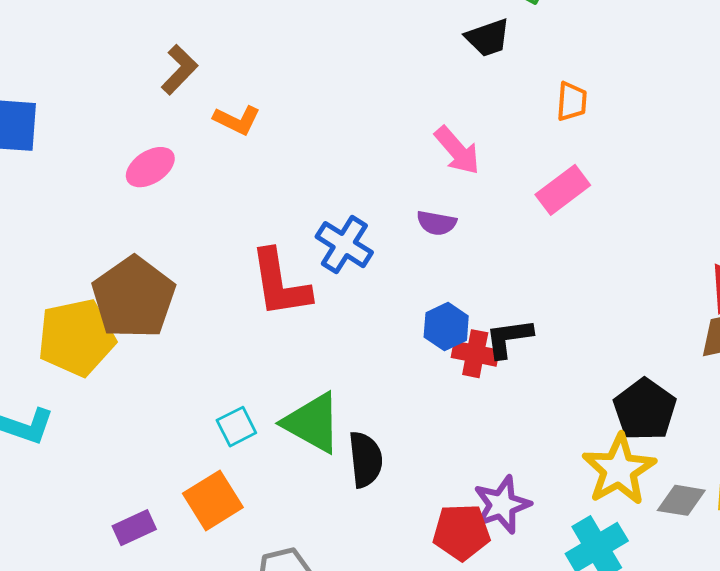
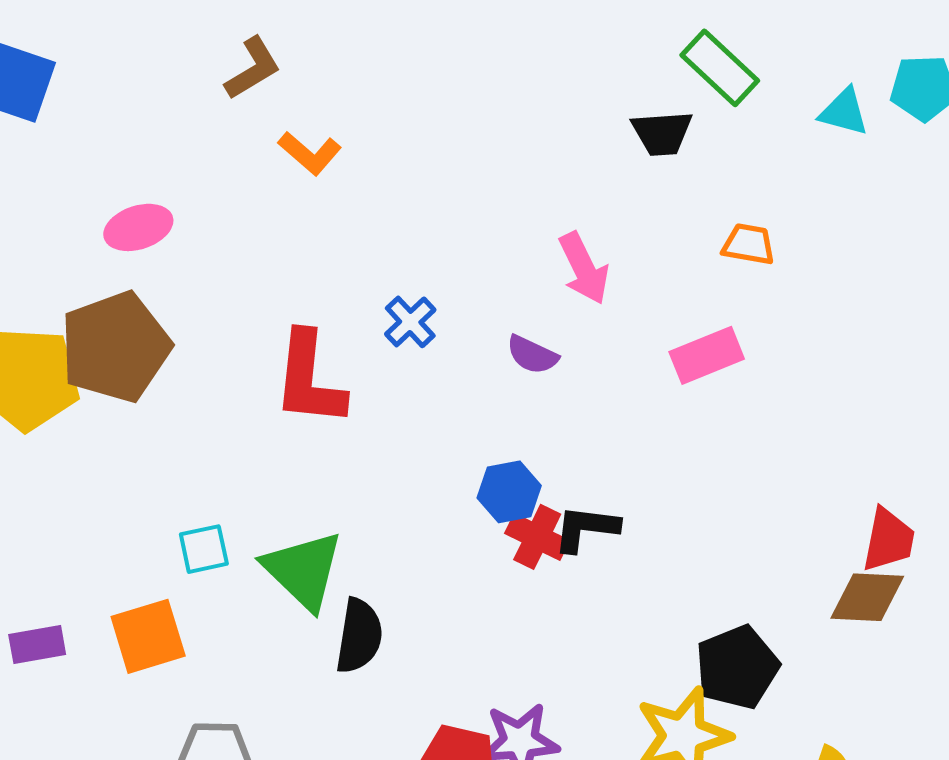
orange trapezoid: (572, 101) -> (749, 244), turned -99
pink ellipse: (150, 167) -> (138, 227), moved
blue cross: (344, 245) -> (410, 322), moved, size x0.7

